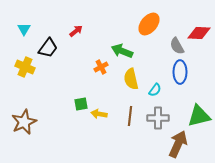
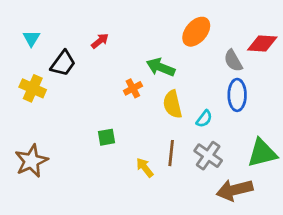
yellow arrow: (99, 114) -> (145, 168), moved, turned 42
gray cross: (158, 118) -> (208, 156), turned 35
brown arrow: (178, 144) -> (234, 190), turned -128

